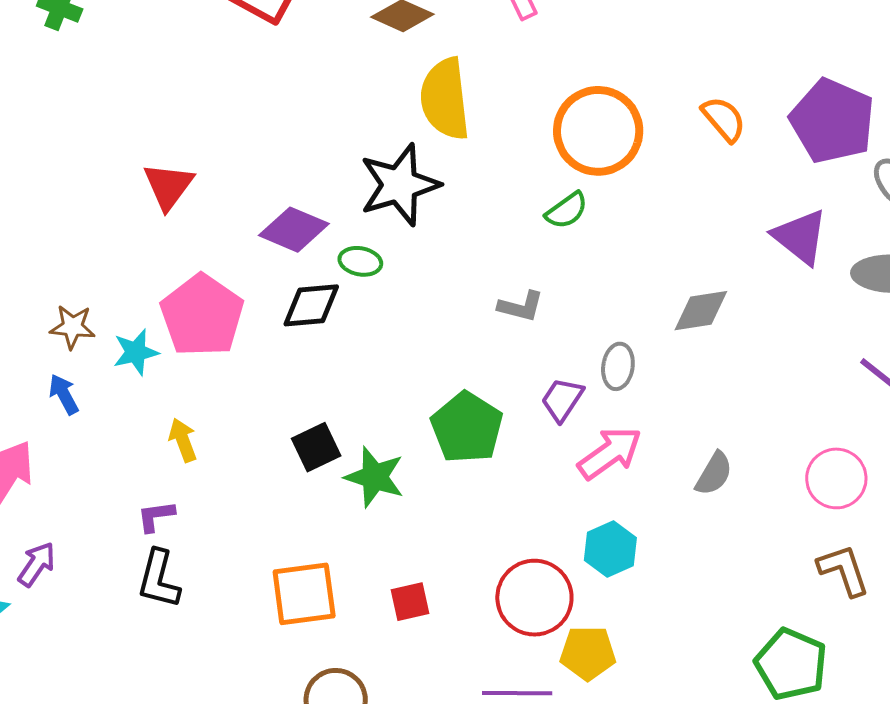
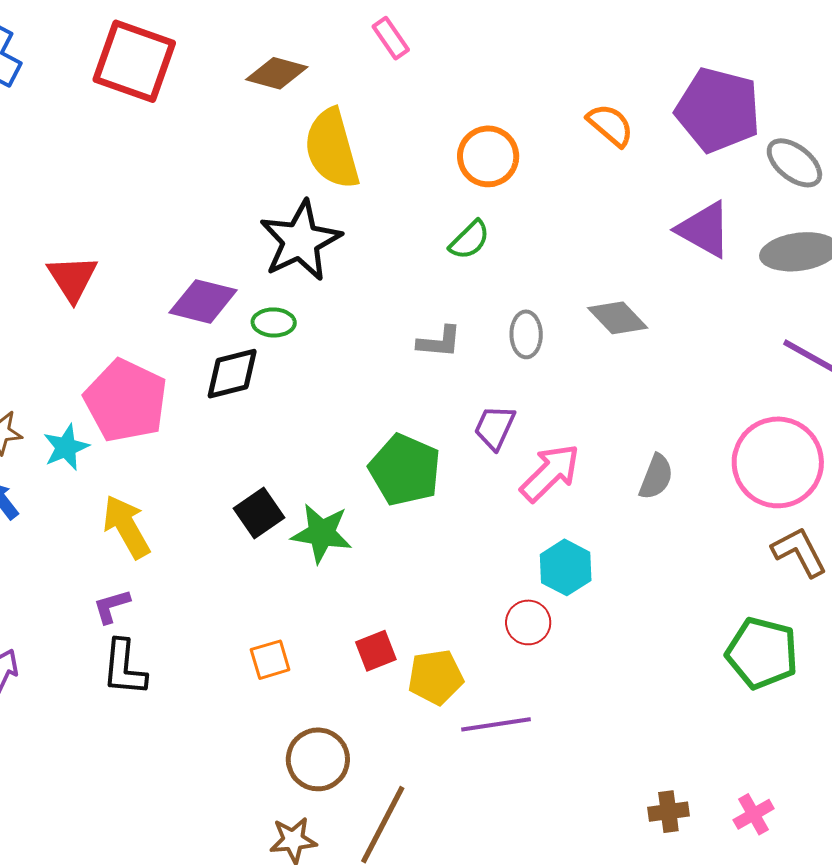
orange circle: (598, 131) -> (488, 156), size x0.7
gray diamond: (701, 311) -> (618, 318), turned 64
gray ellipse: (618, 366) -> (526, 334), moved
yellow arrow: (183, 440) -> (126, 527), size x1.5
pink circle: (836, 478) -> (778, 462), size x1.5
orange square: (304, 594) -> (270, 660), size x0.6
red circle: (534, 598) -> (528, 622), moved, size x0.6
yellow pentagon: (588, 653) -> (436, 677), moved

